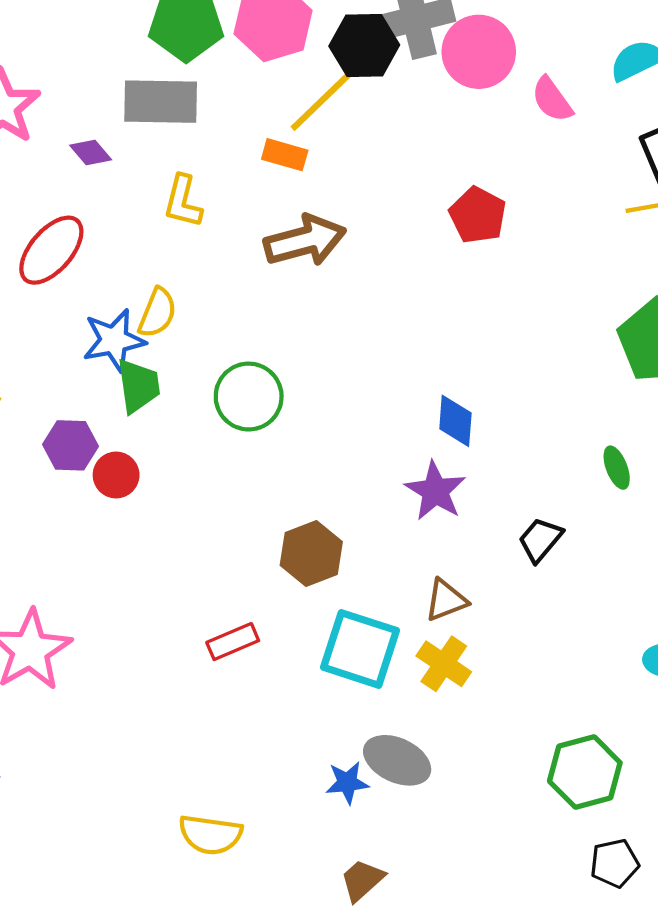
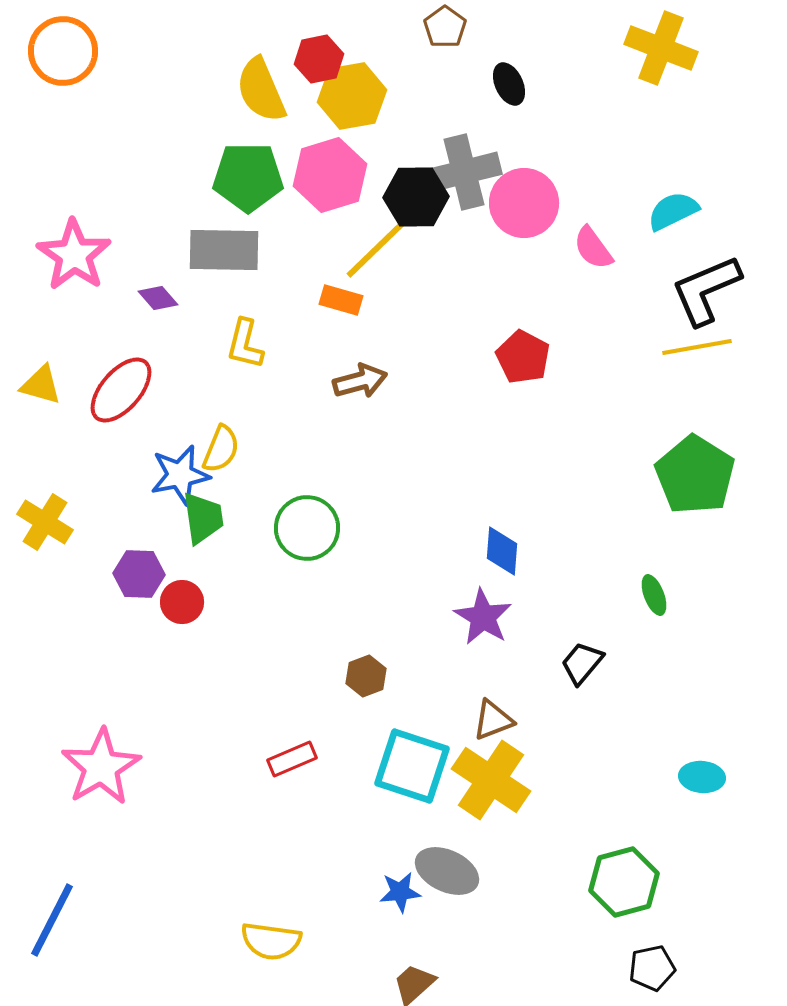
brown arrow: (305, 241) -> (360, 381), size x0.7
brown hexagon: (311, 553) -> (366, 676), size x0.7
yellow cross: (444, 664) -> (491, 780), size x1.5

